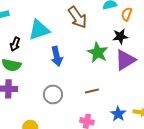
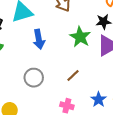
brown line: (92, 91) -> (73, 75), turned -32

